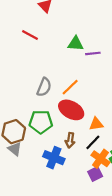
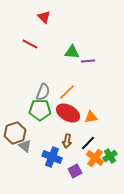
green pentagon: (41, 122) -> (40, 110), moved
orange triangle: (96, 124) -> (91, 117), moved
gray triangle: (15, 149) -> (25, 146), moved
purple square: (95, 174) -> (75, 171), moved

